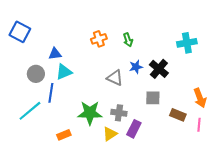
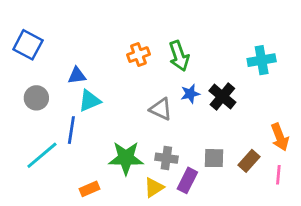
green arrow: (128, 40) -> (179, 56), size x1.5
gray circle: (36, 74) -> (36, 98), moved
gray square: (153, 98) -> (214, 158), moved
brown rectangle: (178, 115) -> (249, 161), turned -70

